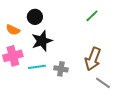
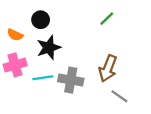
gray cross: (61, 69) -> (71, 80), size x1.5

